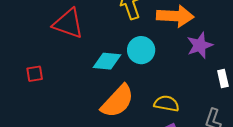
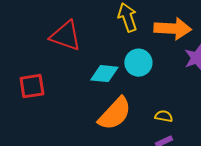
red square: (35, 74) -> (32, 86), size x1.5
yellow semicircle: (166, 104) -> (164, 116), size x0.7

